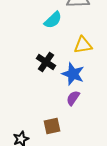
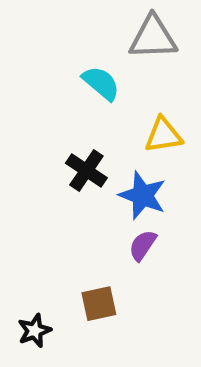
cyan semicircle: (53, 20) -> (101, 83), turned -96

